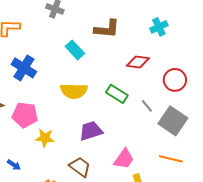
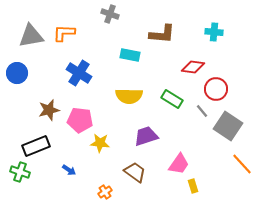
cyan cross: (159, 27) -> (214, 32), turned 30
cyan rectangle: (75, 50) -> (130, 55), turned -36
red circle: (175, 80) -> (216, 89), moved
orange line: (171, 159) -> (242, 164), moved, turned 35

